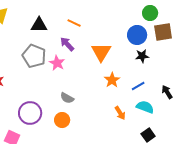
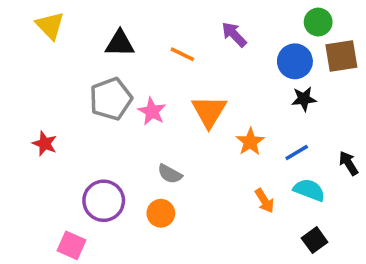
orange line: (74, 23) -> (182, 54), moved
purple arrow: (67, 44) -> (234, 35), moved
orange triangle: (101, 52) -> (209, 111), moved
gray pentagon: (34, 56) -> (111, 99), turned 30

